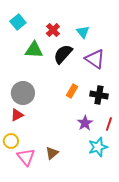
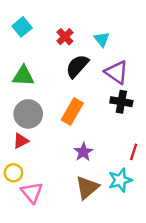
green triangle: (34, 50) -> (23, 76), moved
orange rectangle: (72, 91) -> (72, 112), moved, size x1.5
black cross: (99, 95) -> (121, 102), moved
purple star: (85, 123) -> (83, 152), moved
brown triangle: (52, 153) -> (87, 188), moved, size x1.5

